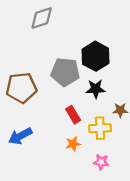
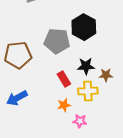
black star: (96, 89) -> (86, 66), moved
pink star: (101, 162) -> (80, 121), moved

